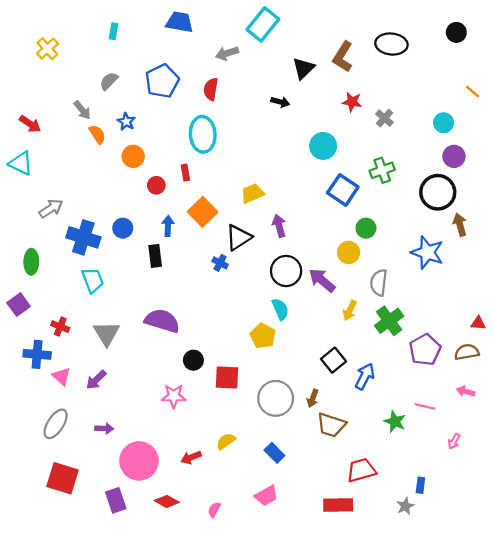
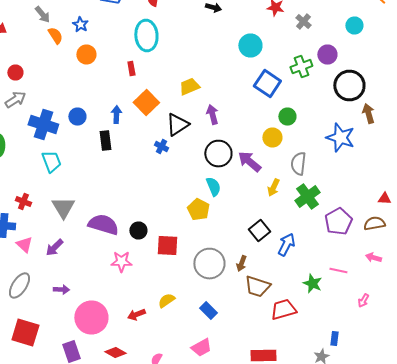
purple circle: (454, 156) -> (327, 54), moved
red circle: (156, 185) -> (15, 72), moved
purple semicircle: (162, 321) -> (103, 224), moved
red trapezoid: (361, 470) -> (283, 310), moved

